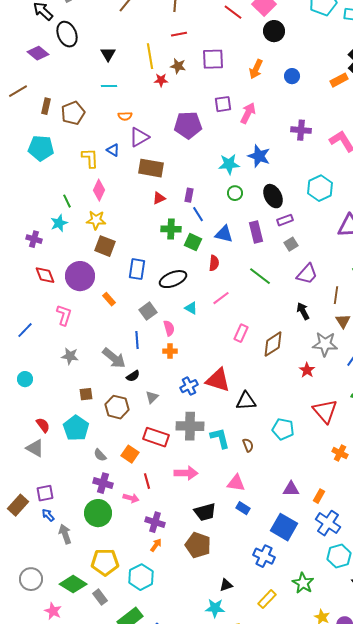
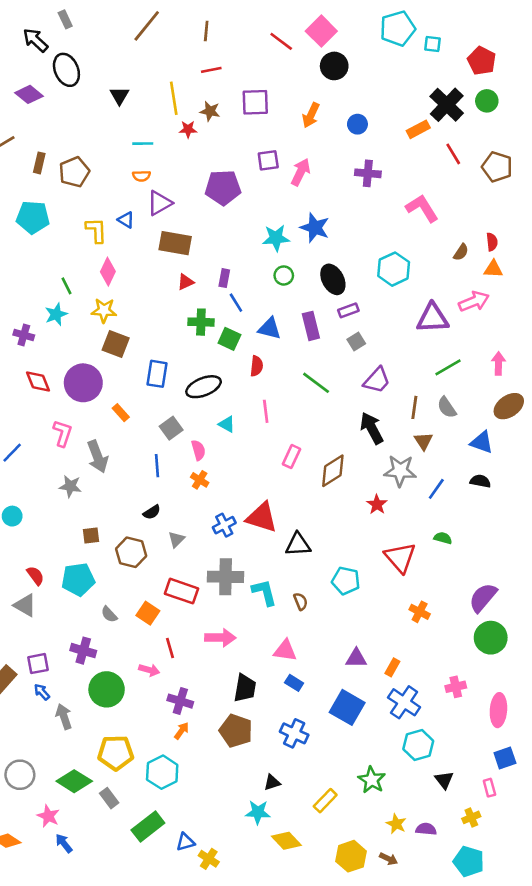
cyan line: (109, 86) -> (143, 144), moved
purple cross: (301, 130) -> (368, 173), moved
pink line: (221, 298) -> (266, 411), turned -60
black arrow: (303, 311) -> (372, 428), size x1.4
orange cross: (170, 351) -> (200, 480), turned 32
gray arrow: (114, 358) -> (97, 457), moved, turned 30
cyan pentagon: (76, 428) -> (78, 579), turned 30
purple cross: (103, 483) -> (83, 651), moved
black trapezoid: (205, 512) -> (245, 688), turned -65
blue cross: (264, 556) -> (294, 733), moved

